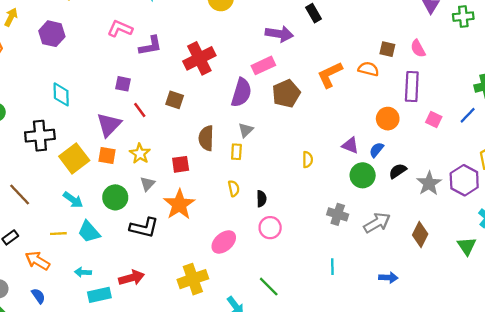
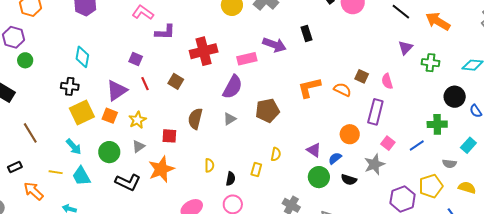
pink rectangle: (263, 65) -> (247, 59), moved
brown pentagon: (286, 94) -> (267, 111), moved
black cross: (40, 136) -> (70, 86), moved, size x0.7
yellow rectangle: (236, 152) -> (256, 170), moved
black semicircle: (398, 171) -> (349, 180), turned -140
gray star: (429, 183) -> (374, 164), moved

